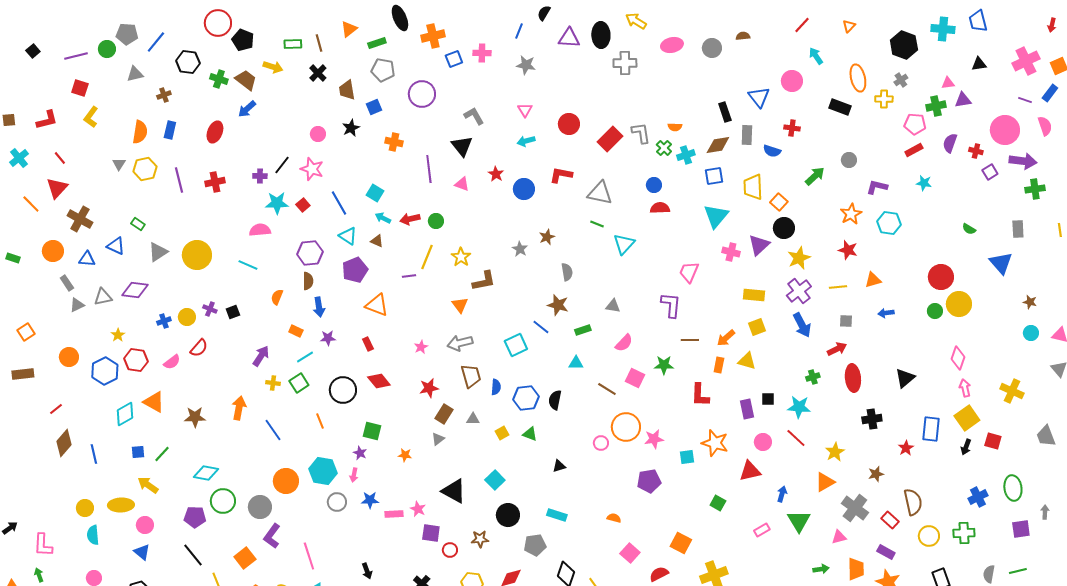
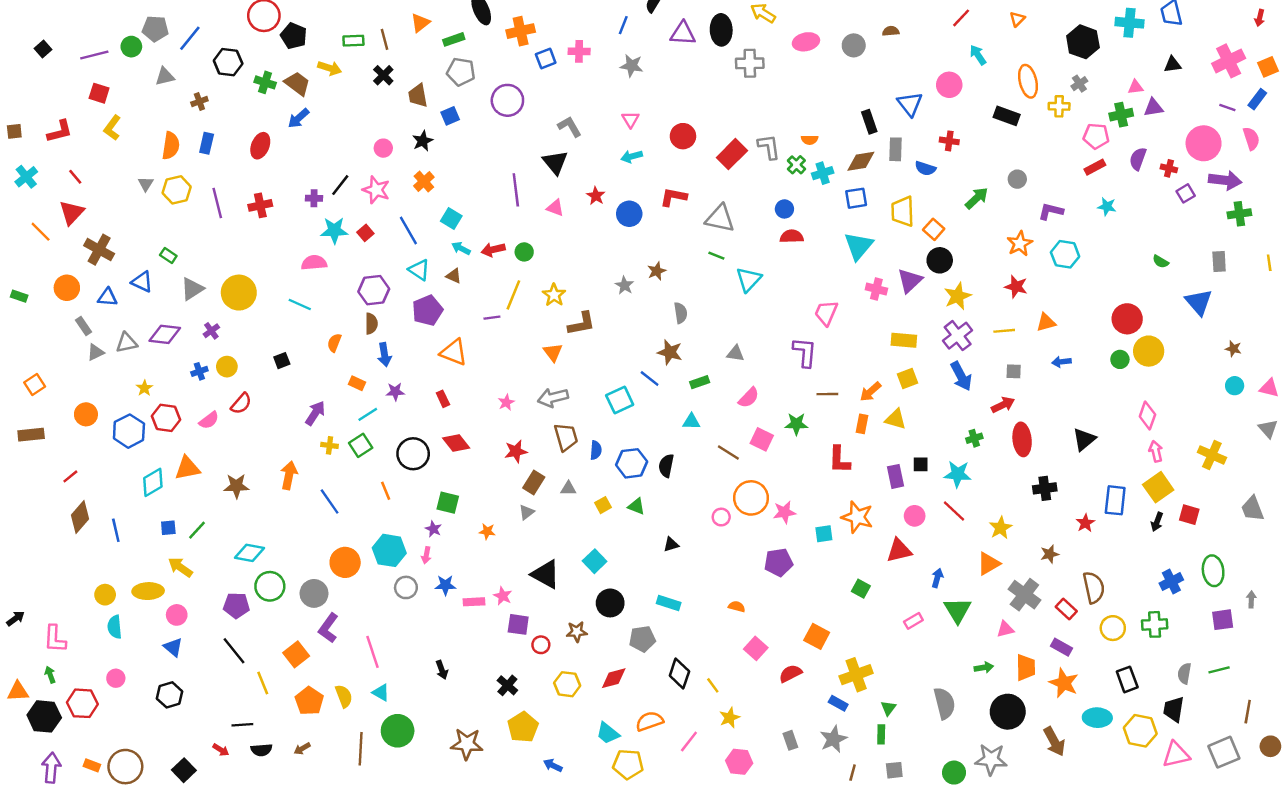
orange cross: (394, 142) -> (424, 182), moved, turned 36
purple cross: (210, 309) -> (211, 331), moved, turned 32
orange triangle: (154, 402) -> (187, 468), turned -40

